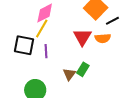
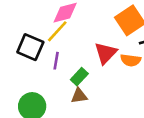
green rectangle: (83, 69) -> (79, 77), moved
brown triangle: (69, 74) -> (79, 96), turned 32

